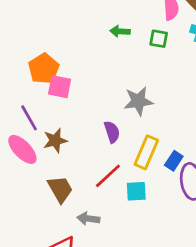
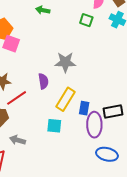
green arrow: (120, 31) -> (43, 10), moved
blue rectangle: (174, 161) -> (84, 108), turned -32
red line: (108, 176) -> (17, 98), moved

